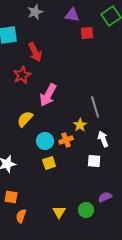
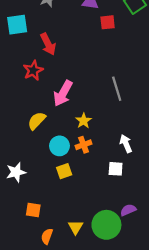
gray line: (95, 107) -> (117, 89), moved
yellow star: (80, 125) -> (84, 121), moved
orange square: (11, 197) -> (33, 210), moved
green circle: (86, 210) -> (106, 225), size x1.6
orange semicircle: (21, 216) -> (47, 236), moved

